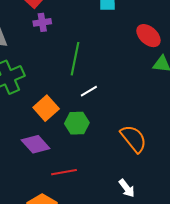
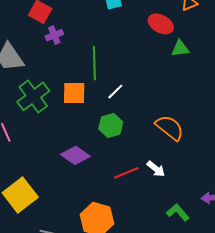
orange square: (46, 108) -> (74, 93), moved, turned -35
red line: (64, 172) -> (126, 173), moved
white arrow: (127, 188) -> (156, 169), moved

